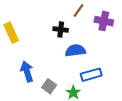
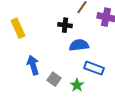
blue rectangle: (91, 75) -> (94, 68), turned 36

